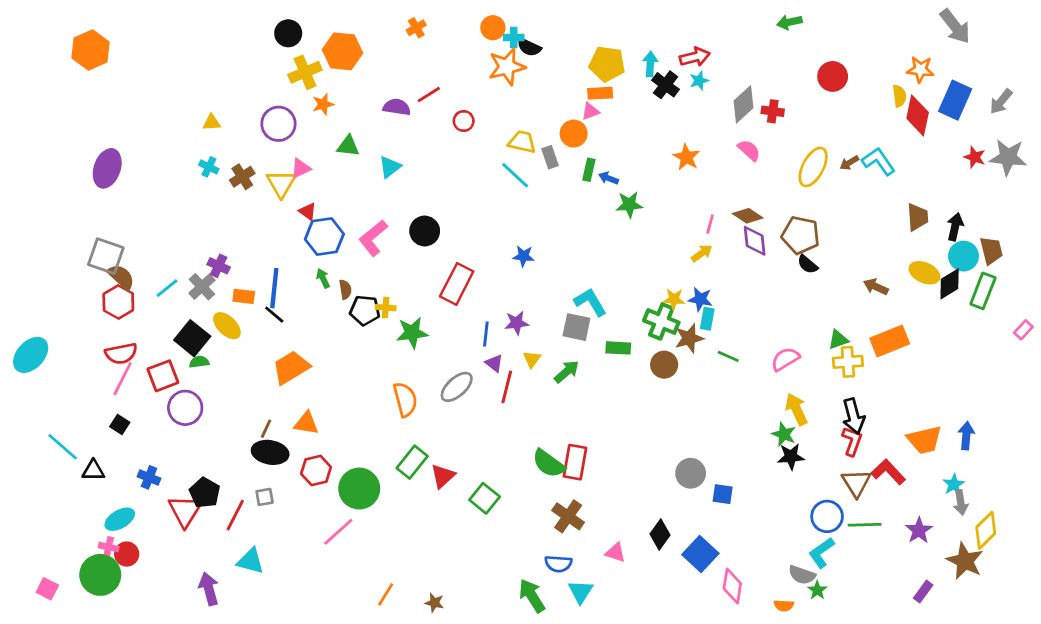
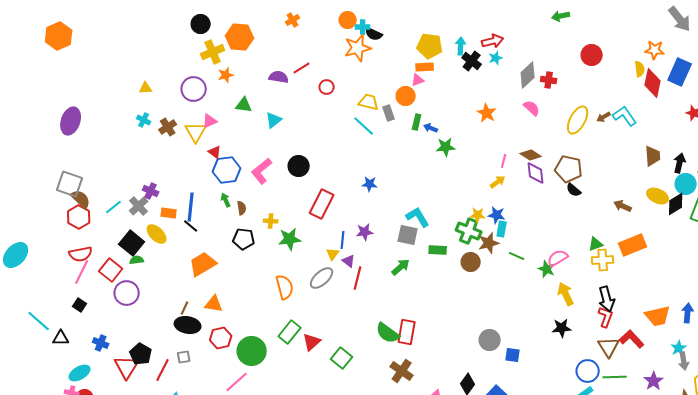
black pentagon: (365, 310) -> (244, 239), moved
yellow triangle: (532, 359) -> (333, 254), moved
red square: (163, 376) -> (111, 270), turned -30
green star: (784, 434) -> (547, 269), moved

